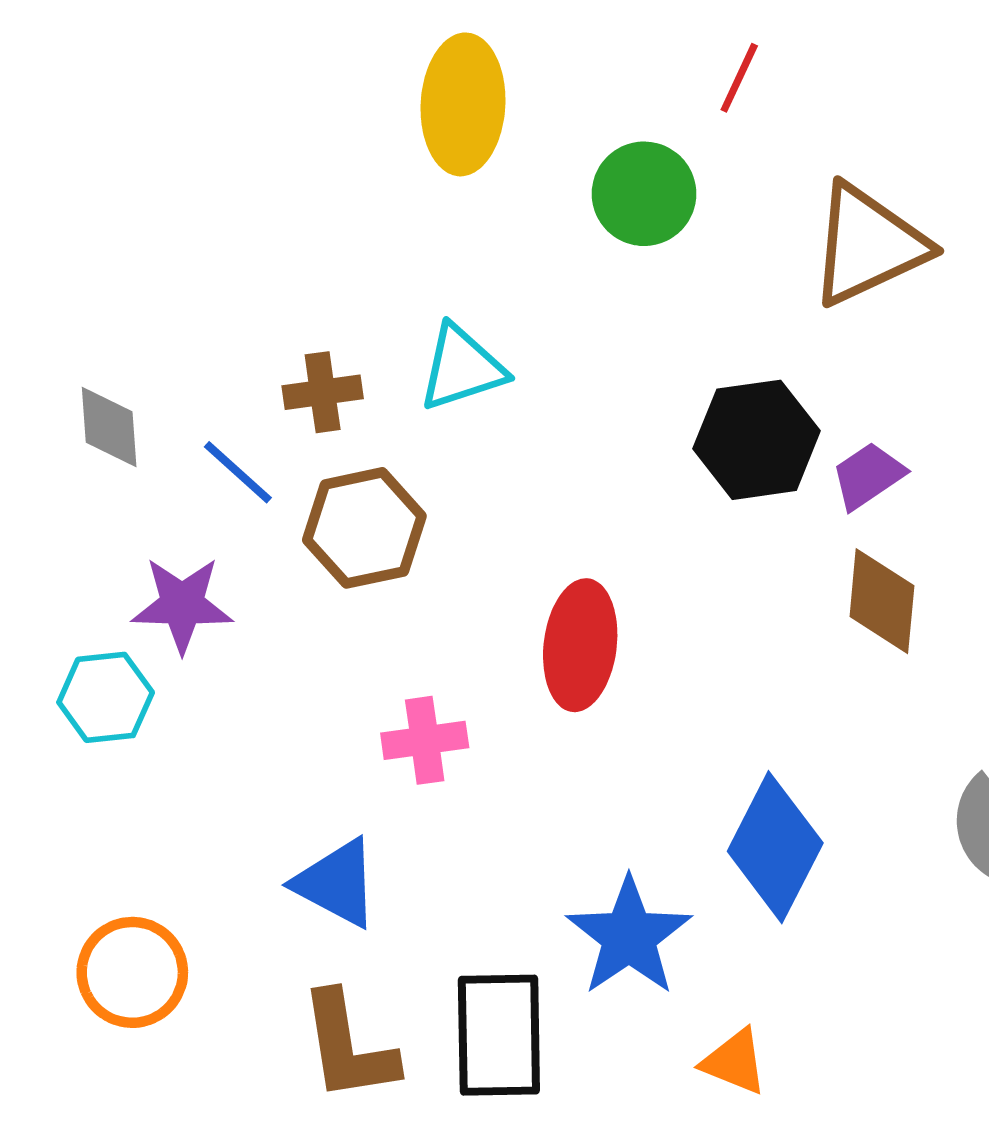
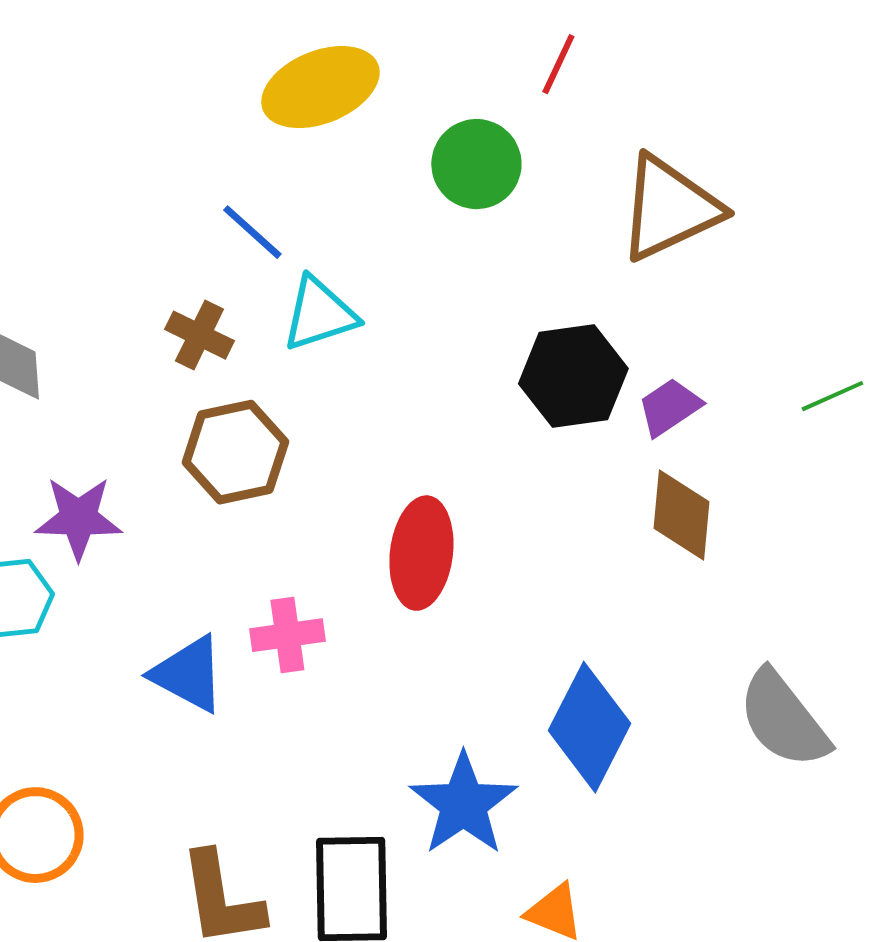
yellow ellipse: (463, 104) -> (320, 87), turned 65
brown cross: (323, 392) -> (199, 335), turned 34
blue line: (238, 472) -> (252, 232), moved
blue triangle: (337, 883) -> (188, 674), moved

